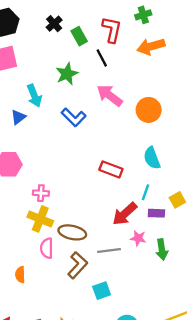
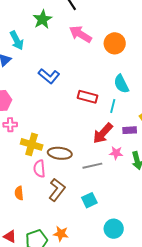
blue L-shape: (74, 117) -> (49, 76), moved
cyan line: (145, 192) -> (113, 106), moved
pink cross: (41, 193) -> (10, 125), moved
brown L-shape: (78, 265) -> (57, 190), moved

